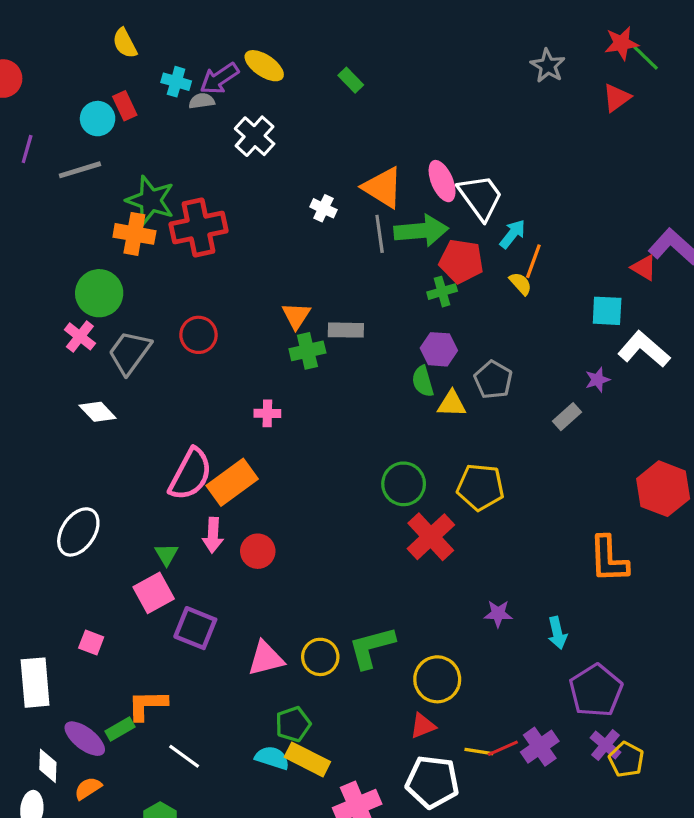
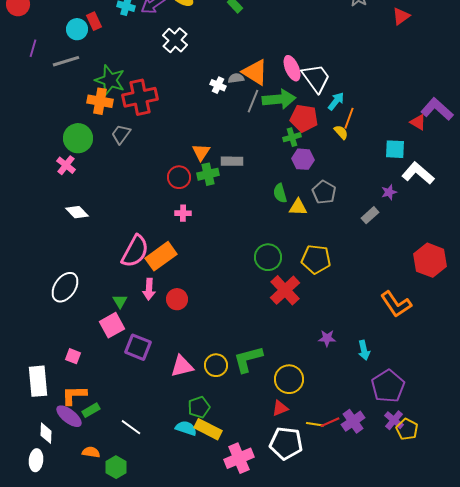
gray semicircle: (202, 101) -> (236, 78), moved
gray line: (380, 234) -> (253, 101), turned 30
red circle: (198, 335) -> (179, 177), moved
purple hexagon: (439, 349) -> (303, 159), moved
gray trapezoid: (130, 352) -> (121, 134), moved, size x0.7
orange L-shape: (609, 559) -> (396, 304), turned -32
orange L-shape: (147, 705) -> (74, 395), moved
orange semicircle: (88, 788) -> (91, 452), moved, turned 42

